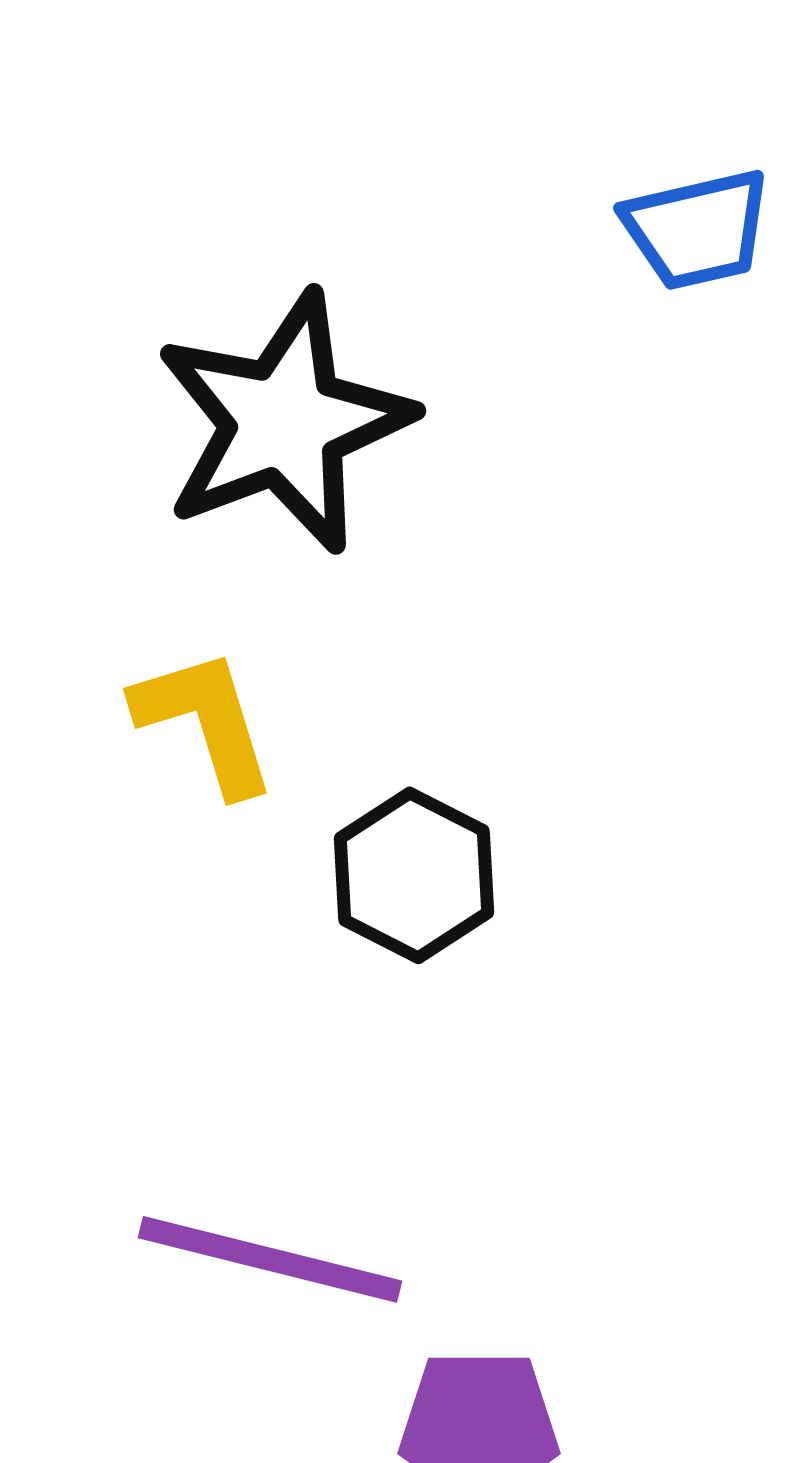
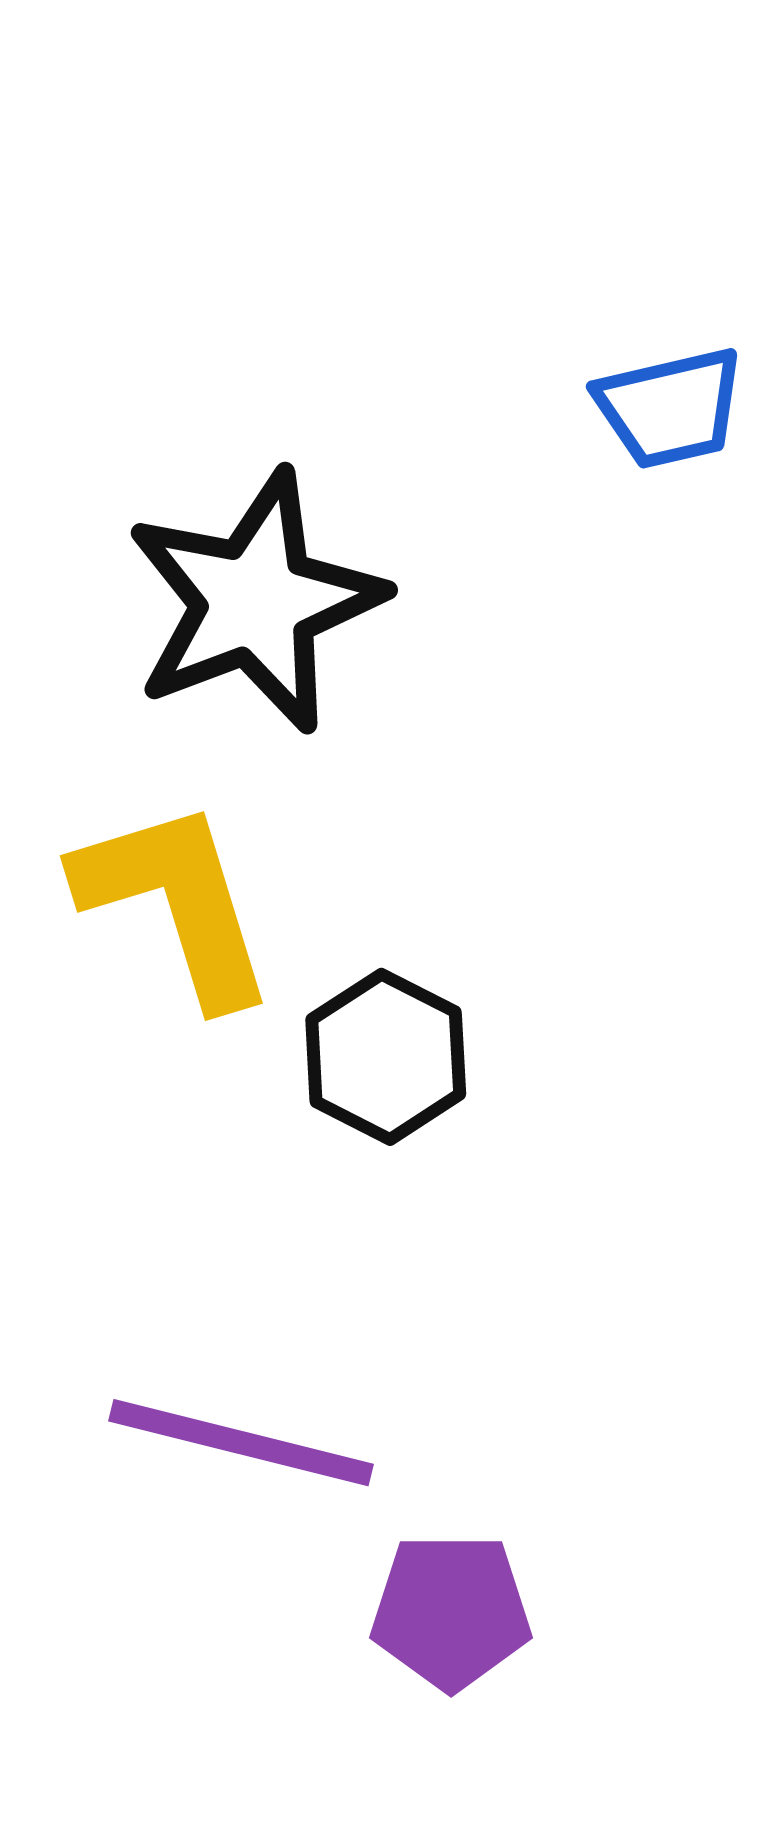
yellow L-shape: (205, 721) -> (176, 902), size x1.4

